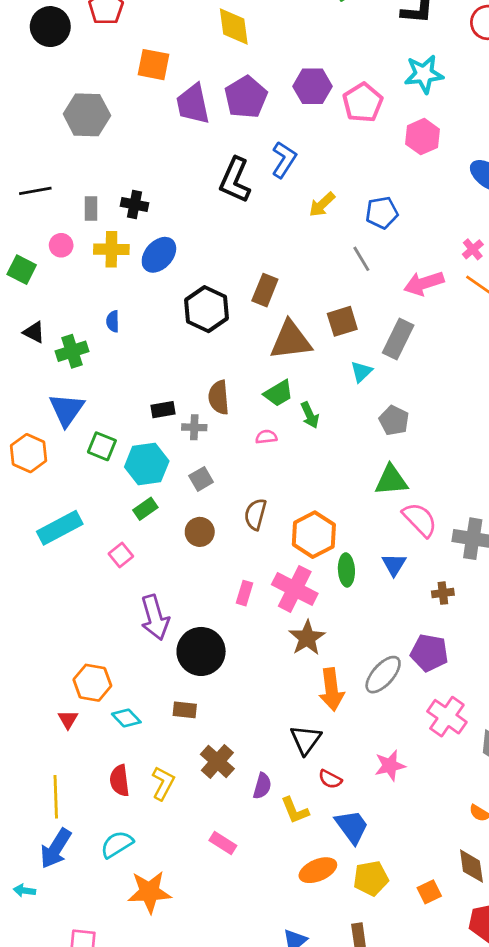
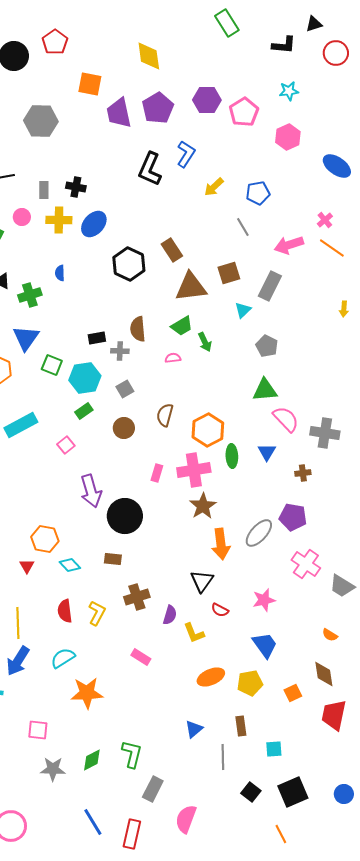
cyan star: (424, 74) -> (289, 91), size x0.7
brown rectangle: (265, 290) -> (172, 250), turned -55
pink cross: (295, 589) -> (194, 470), turned -36
brown cross: (217, 761) -> (137, 597), turned 30
blue trapezoid: (352, 827) -> (265, 645), moved

